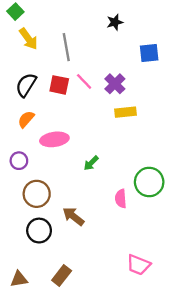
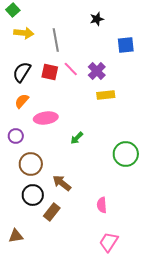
yellow arrow: (28, 39) -> (24, 33), turned -48
pink semicircle: (121, 199) -> (102, 205), moved
pink trapezoid: (138, 265) -> (109, 242), moved, turned 100
brown rectangle: (62, 276) -> (52, 212), moved

